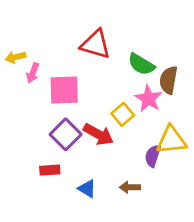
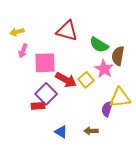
yellow arrow: (16, 57) -> (17, 32), moved
red arrow: (98, 134) -> (66, 80), moved
red rectangle: (50, 170) -> (38, 106), moved

